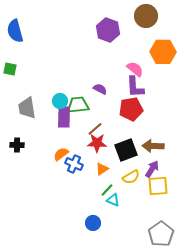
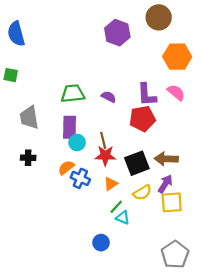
pink semicircle: (135, 69) -> (176, 92), moved
cyan circle: (60, 101) -> (77, 143), moved
green trapezoid: (78, 105) -> (73, 94), moved
brown line: (95, 129) -> (103, 140), turned -63
black cross: (17, 145) -> (28, 158), moved

